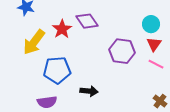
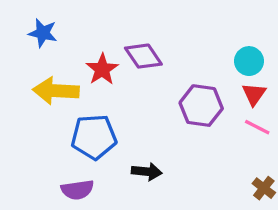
yellow arrow: (34, 42) -> (56, 91), turned 56

